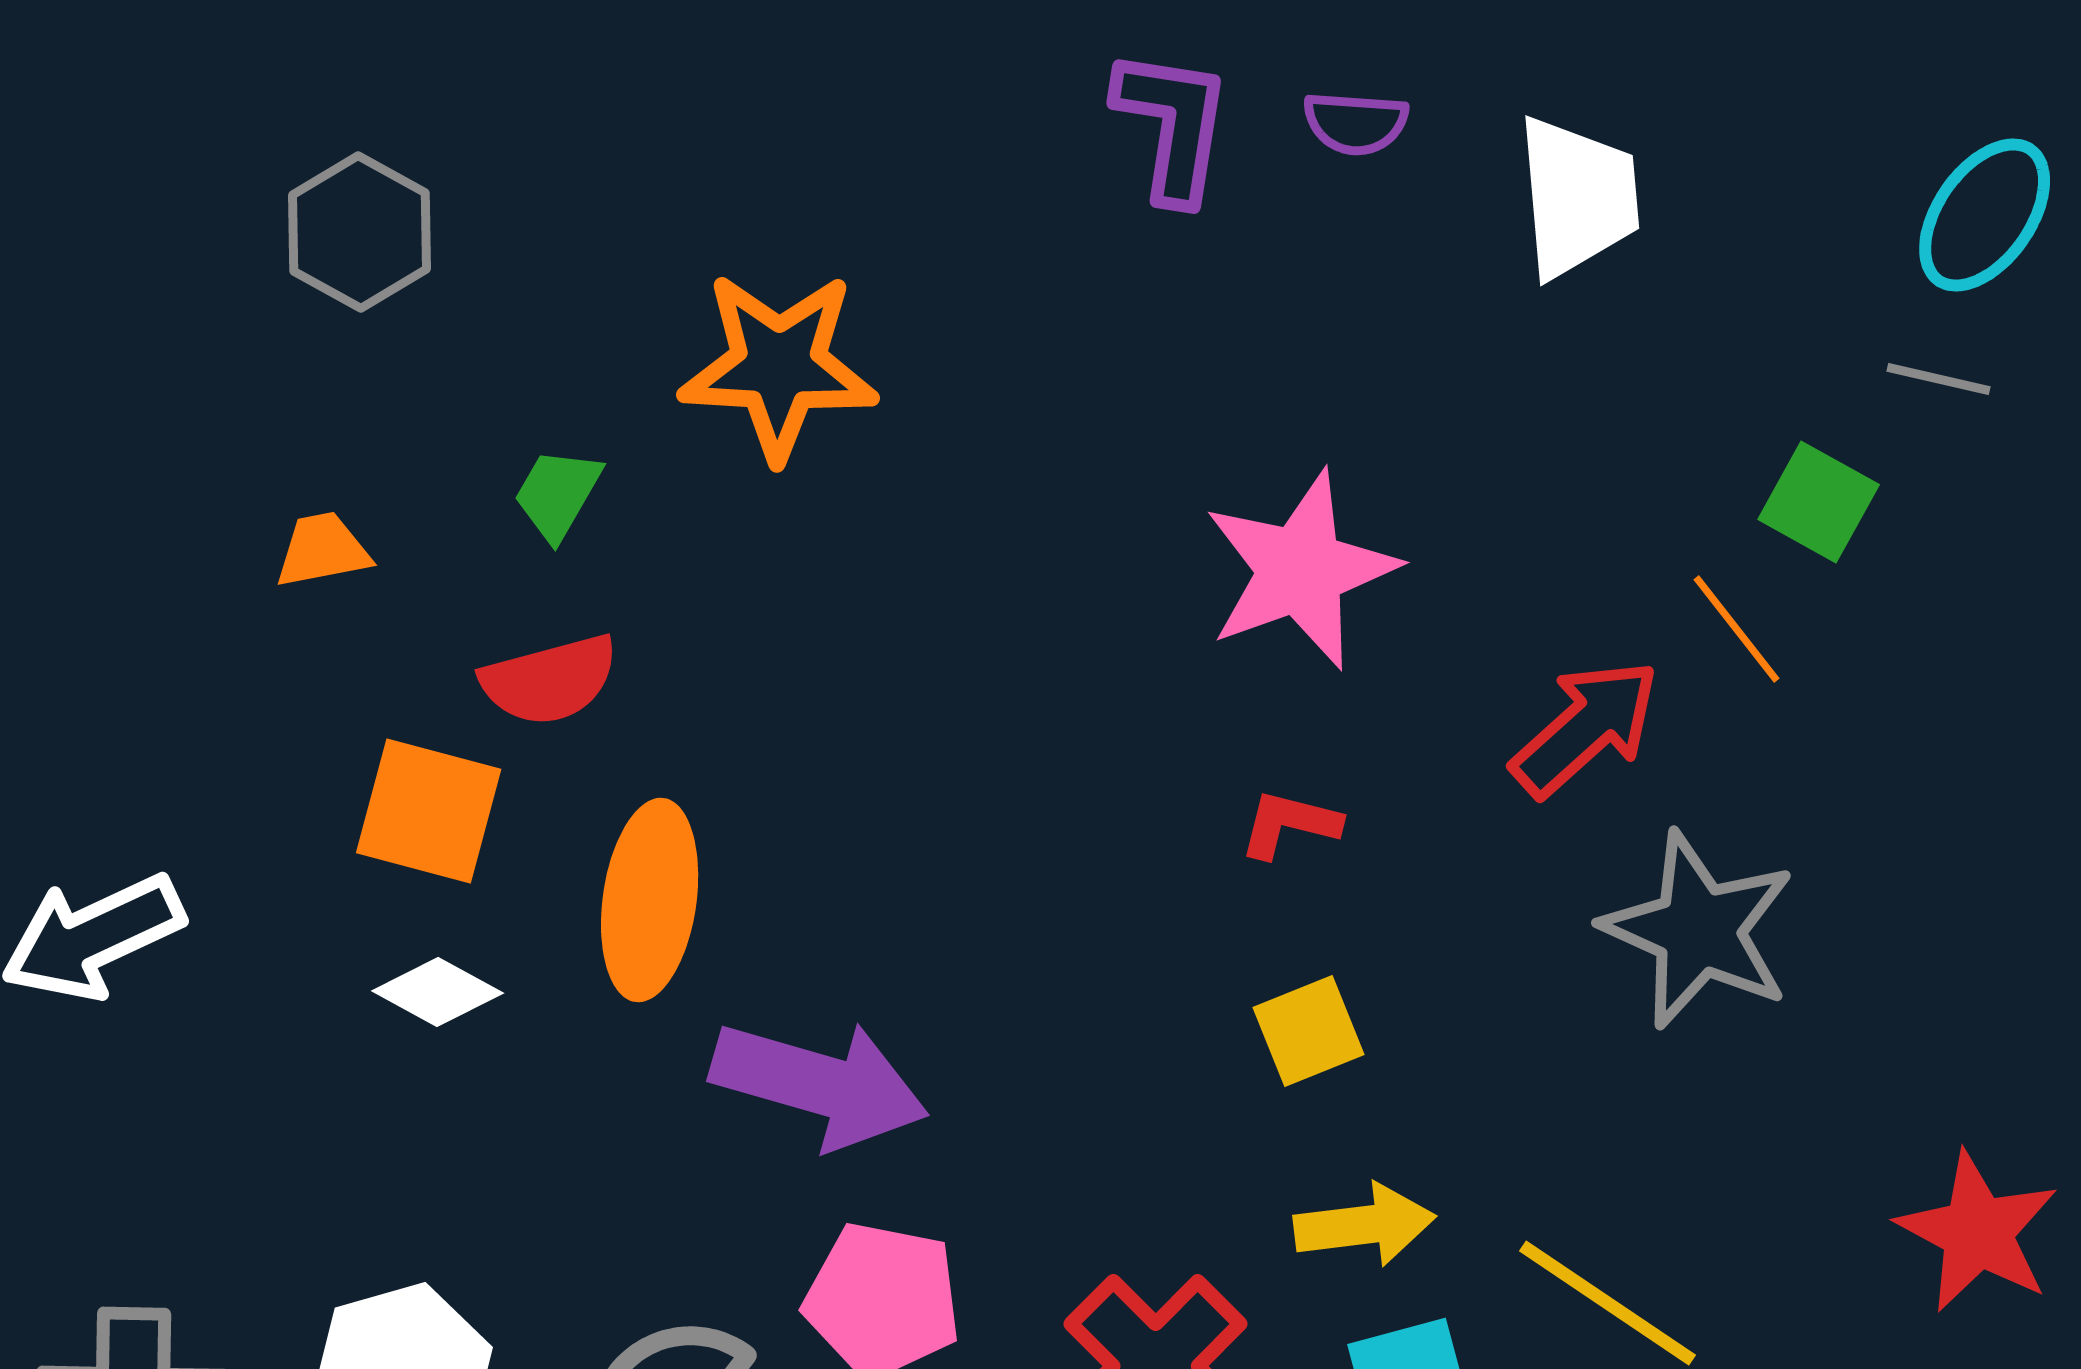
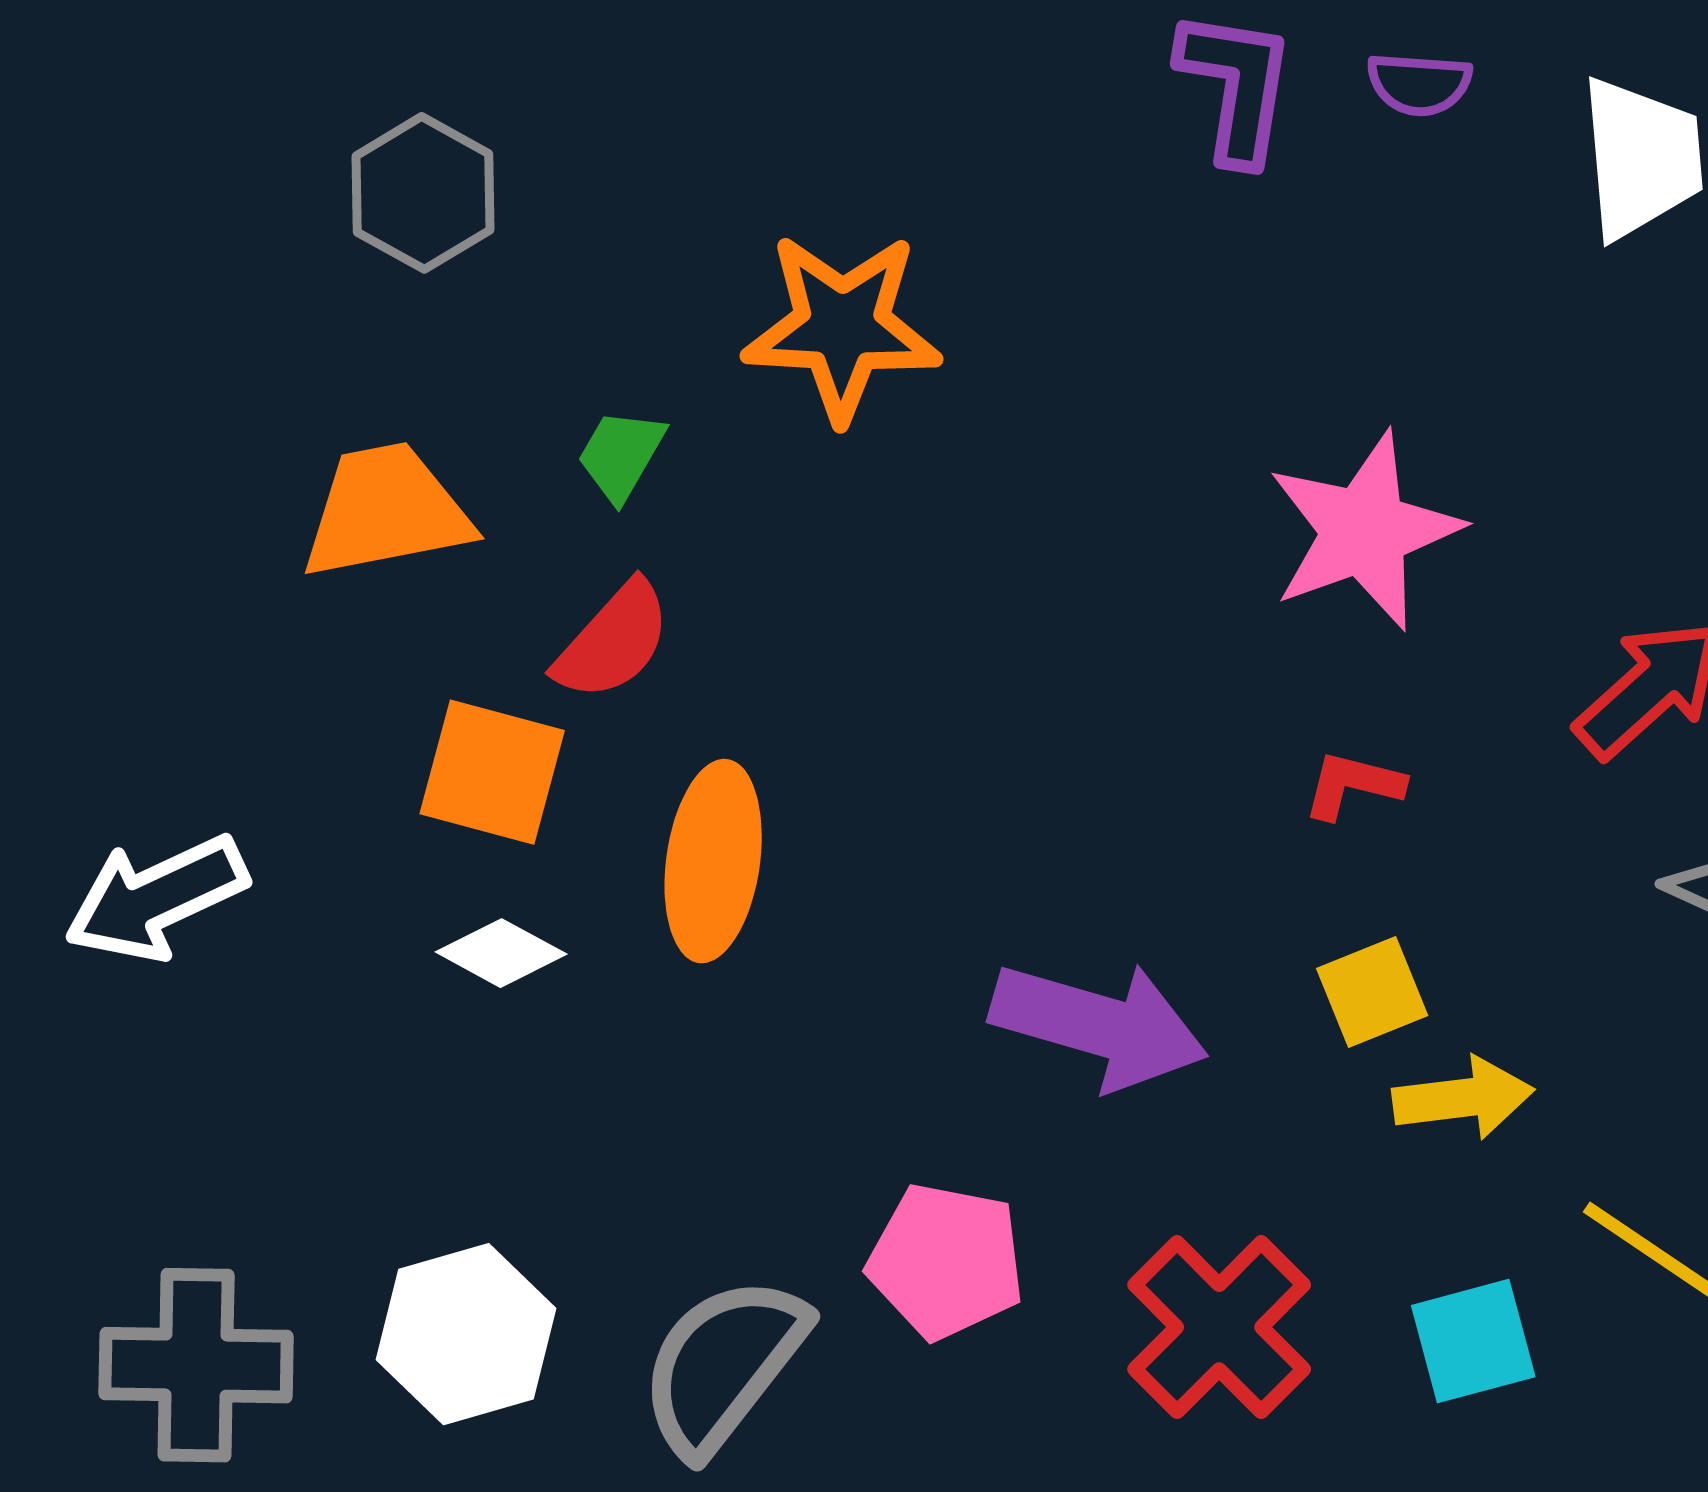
orange trapezoid: (323, 550) -> (386, 511), size x1.8
red semicircle: (550, 680) -> (613, 641), turned -33
purple arrow: (820, 1084) -> (1099, 1025), moved
yellow arrow: (1365, 1225) -> (1463, 1098), moved

